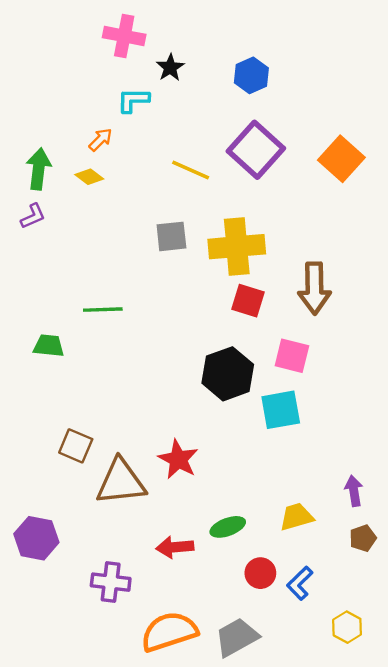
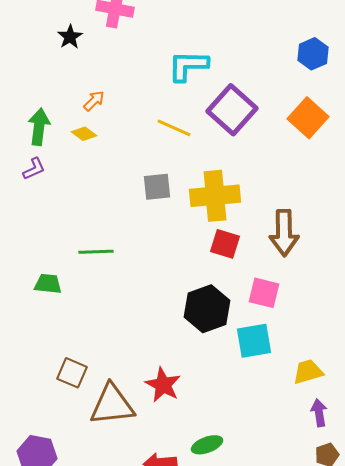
black star: (170, 68) -> (70, 37), moved
blue hexagon: (251, 75) -> (313, 54), moved
cyan L-shape: (133, 100) -> (188, 66), moved, size x1.4
yellow trapezoid: (296, 517) -> (308, 372), moved

